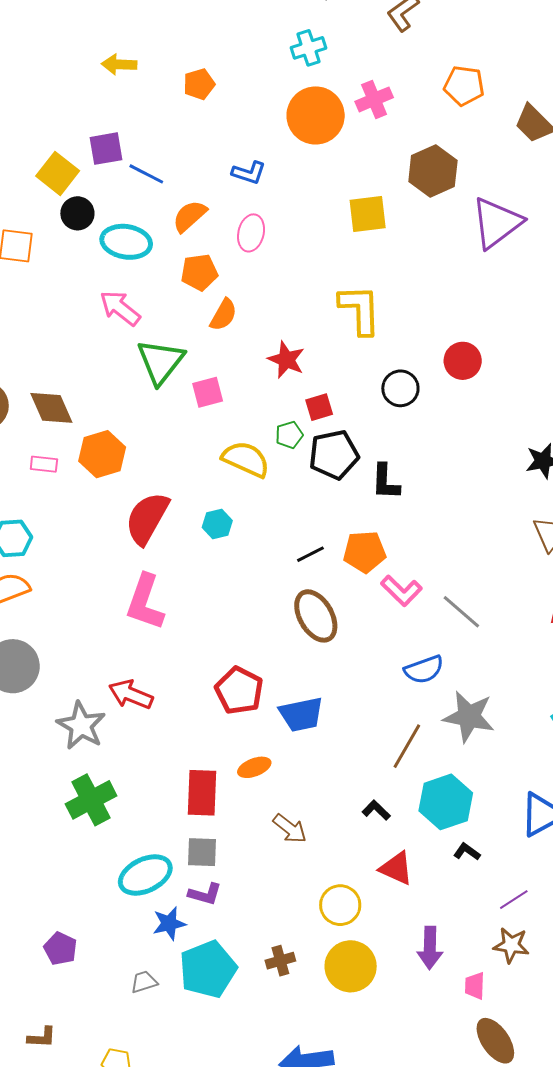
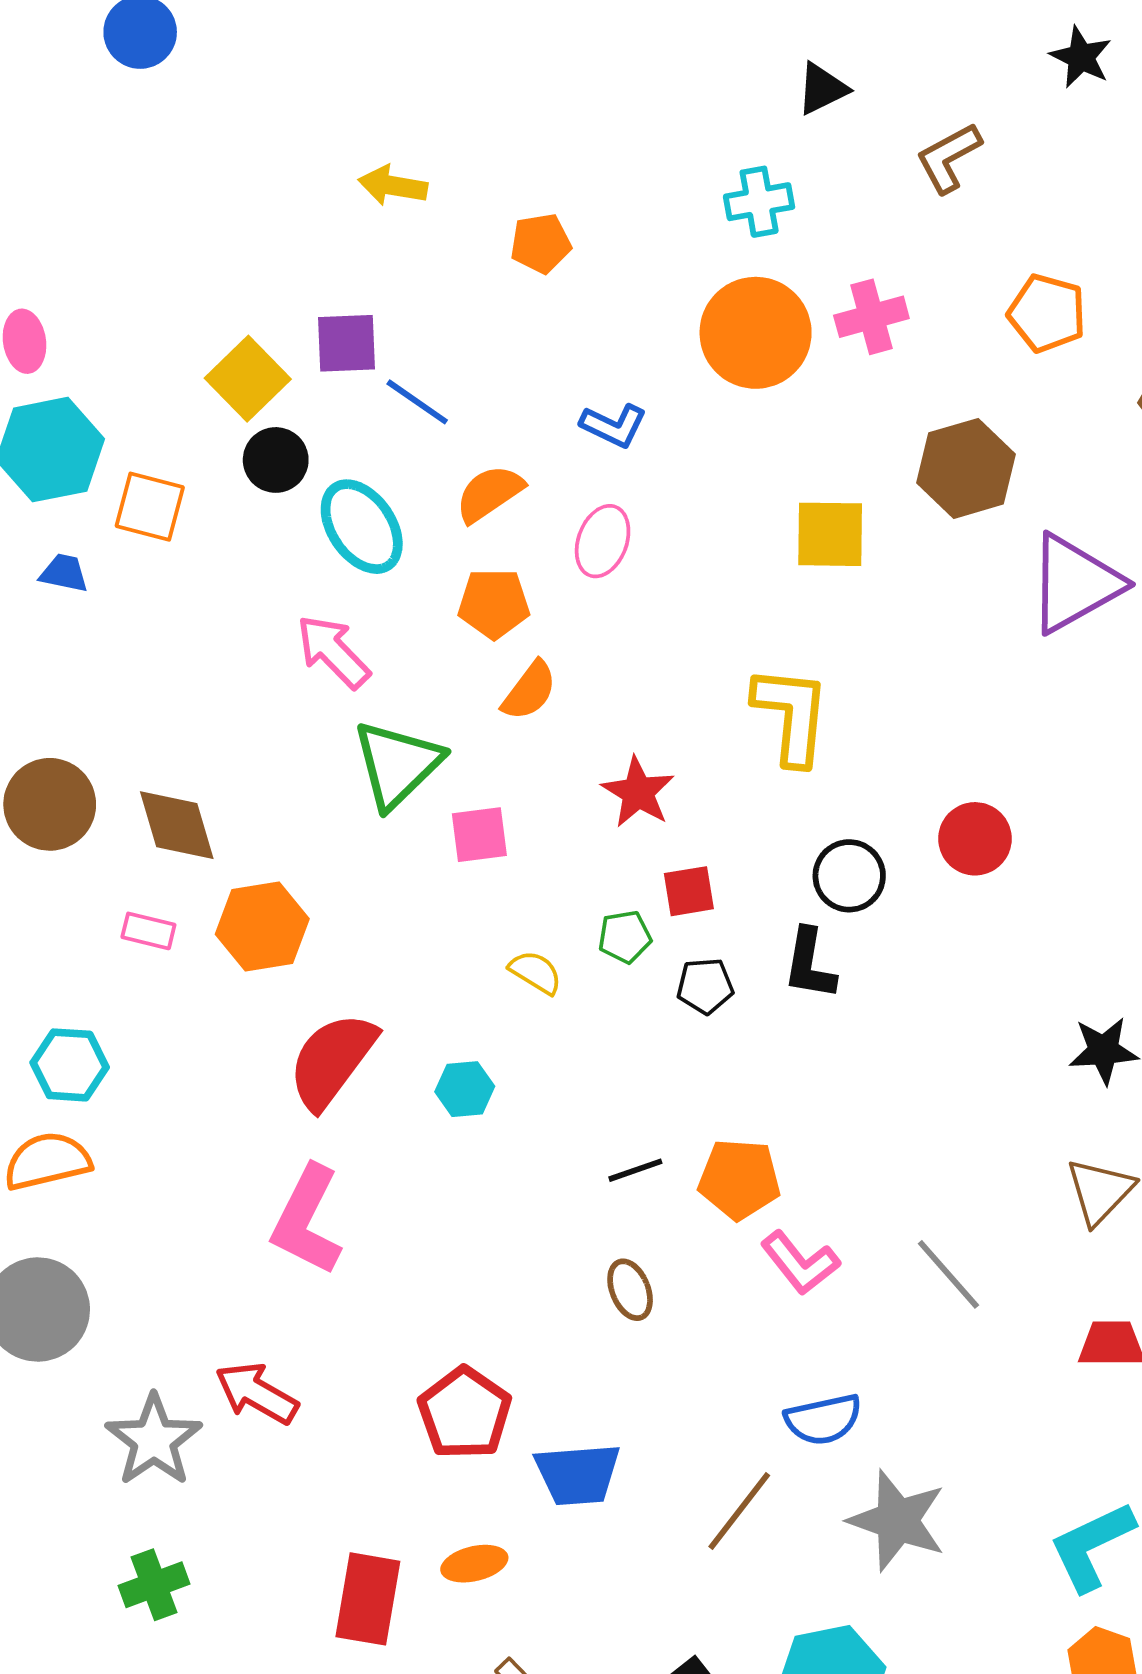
cyan ellipse: (126, 242) -> (362, 527), turned 39
black pentagon: (334, 455) -> (705, 986), size x0.6
yellow semicircle: (246, 459) -> (536, 972), size x0.6
black L-shape: (385, 482) -> (810, 964), moved
gray line: (461, 612) -> (948, 1274), moved
brown ellipse: (316, 616) -> (630, 1290), size x0.6
brown line: (407, 746) -> (739, 1511), moved
green cross: (91, 800) -> (154, 1585), size x0.7

